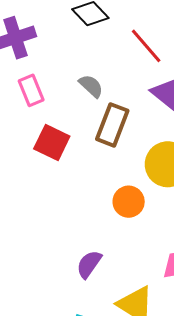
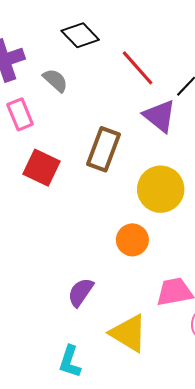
gray semicircle: (91, 86) -> (55, 80), moved
orange circle: (129, 202) -> (132, 240), moved

